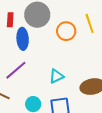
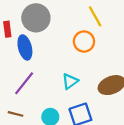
orange circle: (66, 31) -> (84, 42), moved

